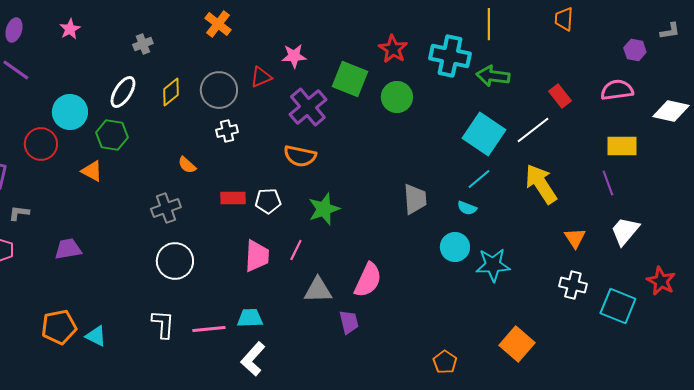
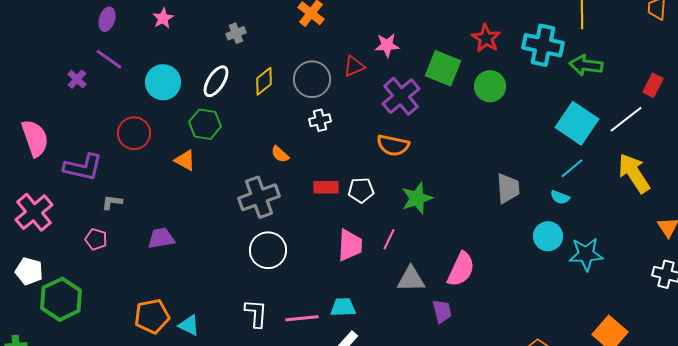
red rectangle: (560, 96) -> (653, 85), turned 65
cyan circle: (70, 112) -> (163, 82), moved
gray cross: (166, 208) -> (259, 197), size x1.4

